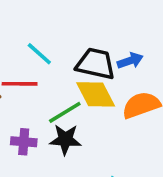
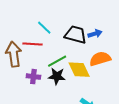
yellow diamond: (96, 94) -> (79, 70), moved

